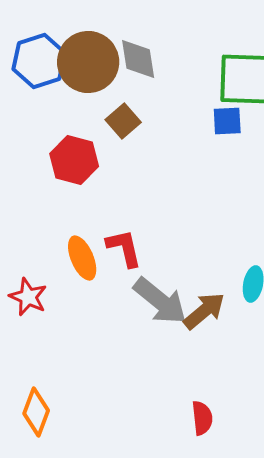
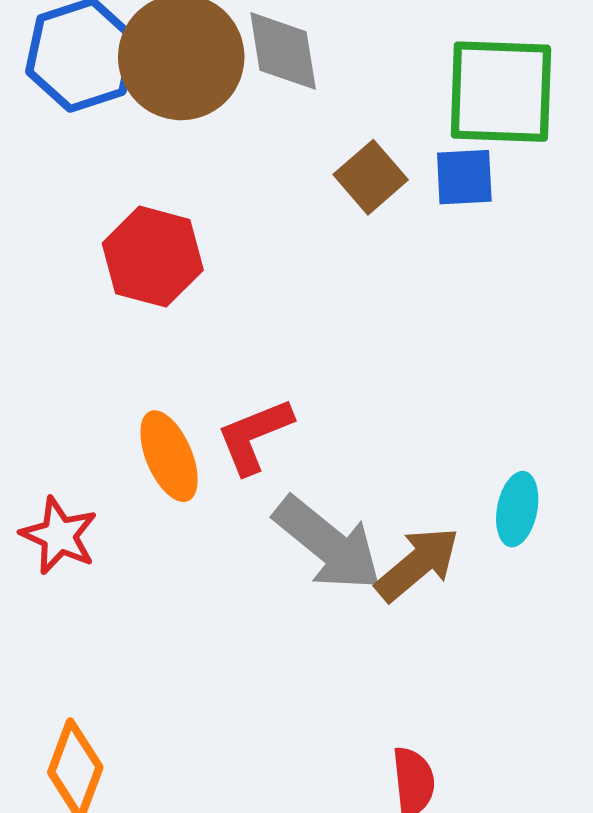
brown square: (123, 121) -> (371, 177), moved
red L-shape: (124, 248) -> (255, 436), turned -99

